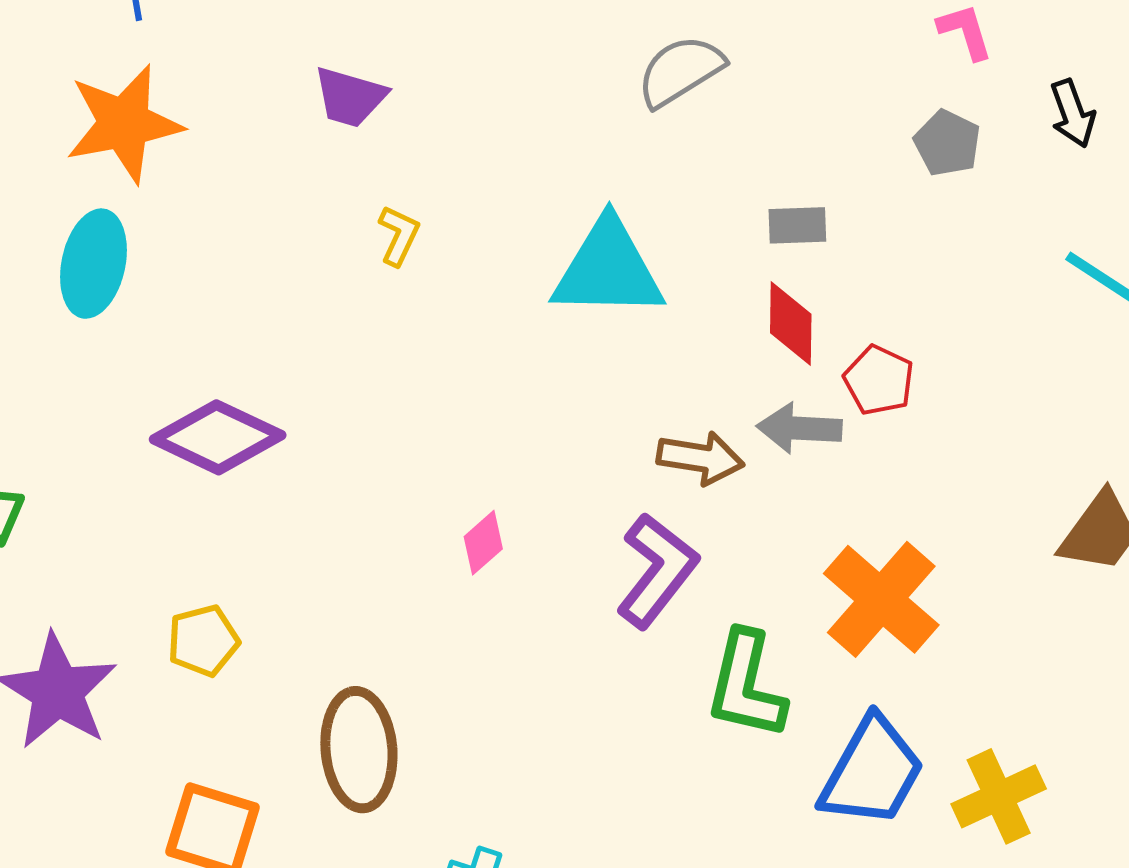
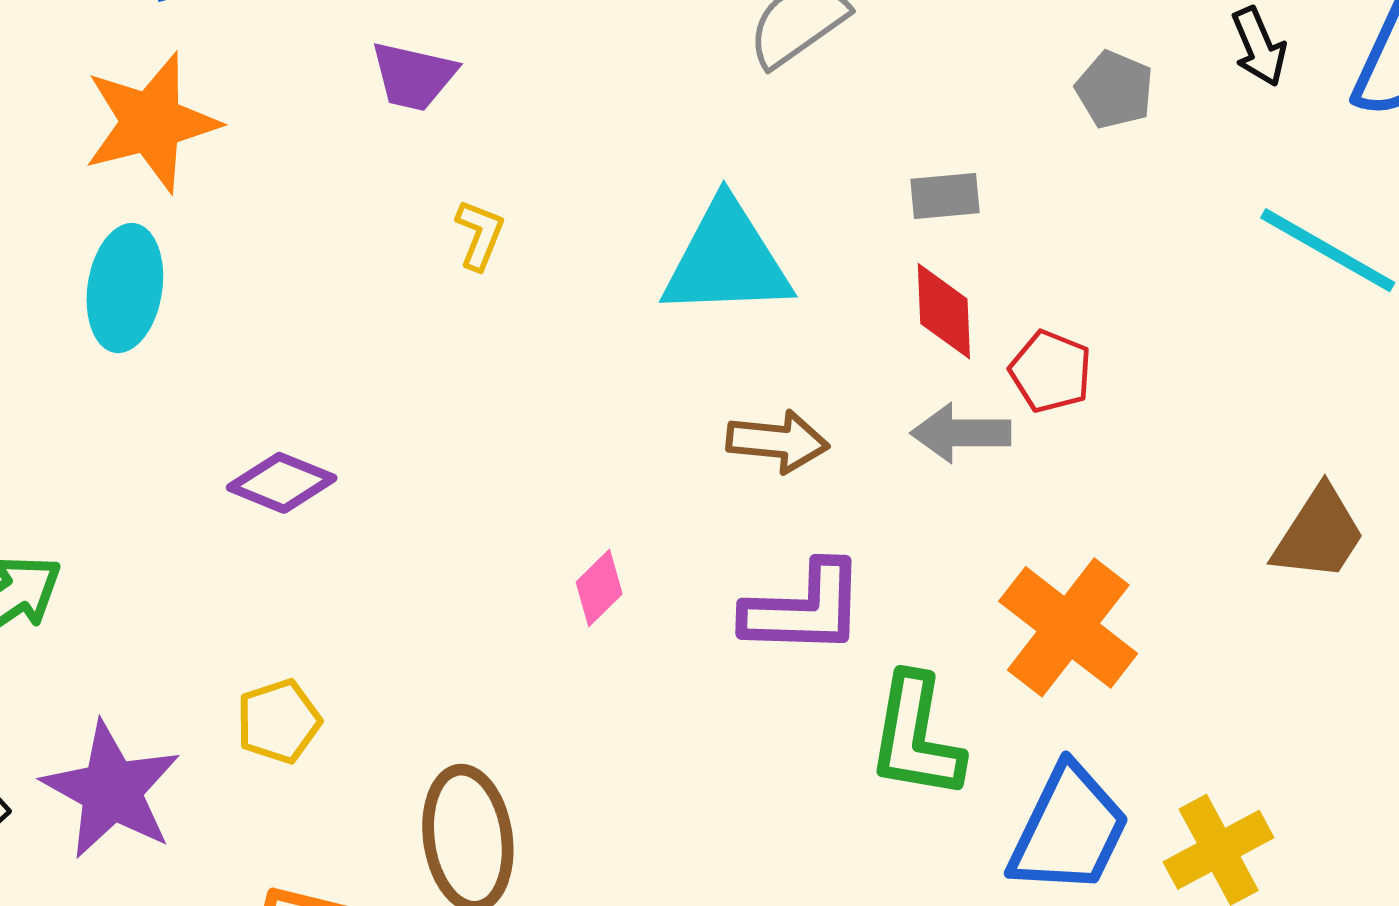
purple diamond: (218, 437) -> (282, 483), size x0.7
brown arrow: (700, 458) -> (778, 441), moved
purple L-shape: (657, 571) -> (804, 609), turned 57

